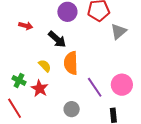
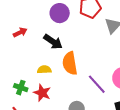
red arrow: (26, 26) -> (20, 32), turned -32
yellow semicircle: (45, 66) -> (44, 70), turned -40

